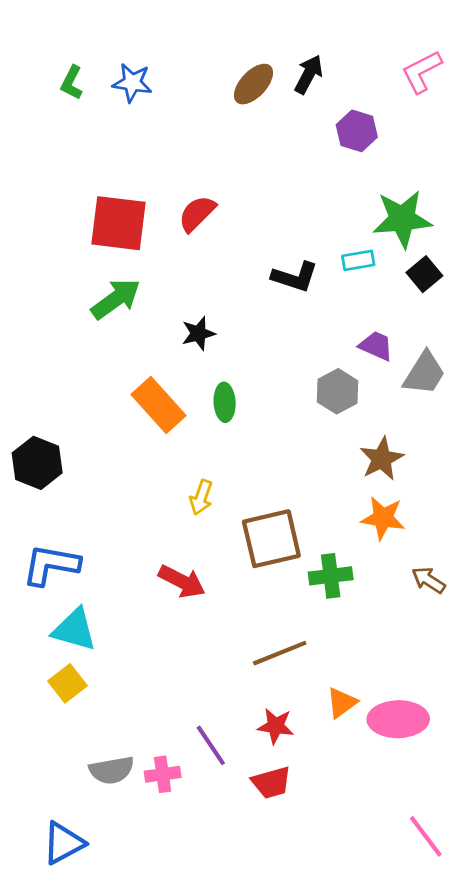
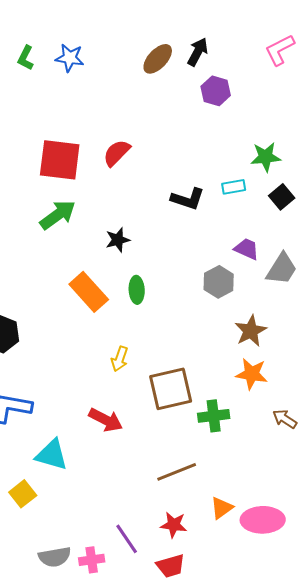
purple hexagon: (357, 131) -> (216, 91), moved
green star: (402, 219) -> (266, 157), size x0.7
cyan triangle: (74, 630) -> (52, 455), moved

